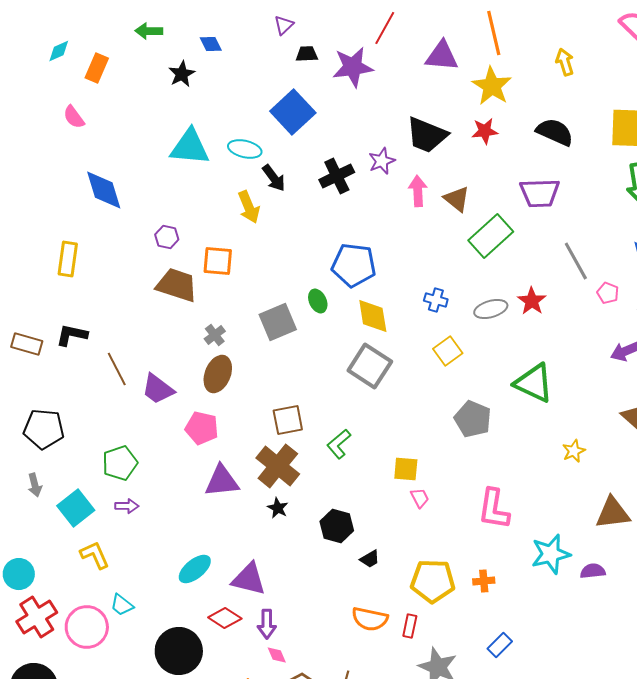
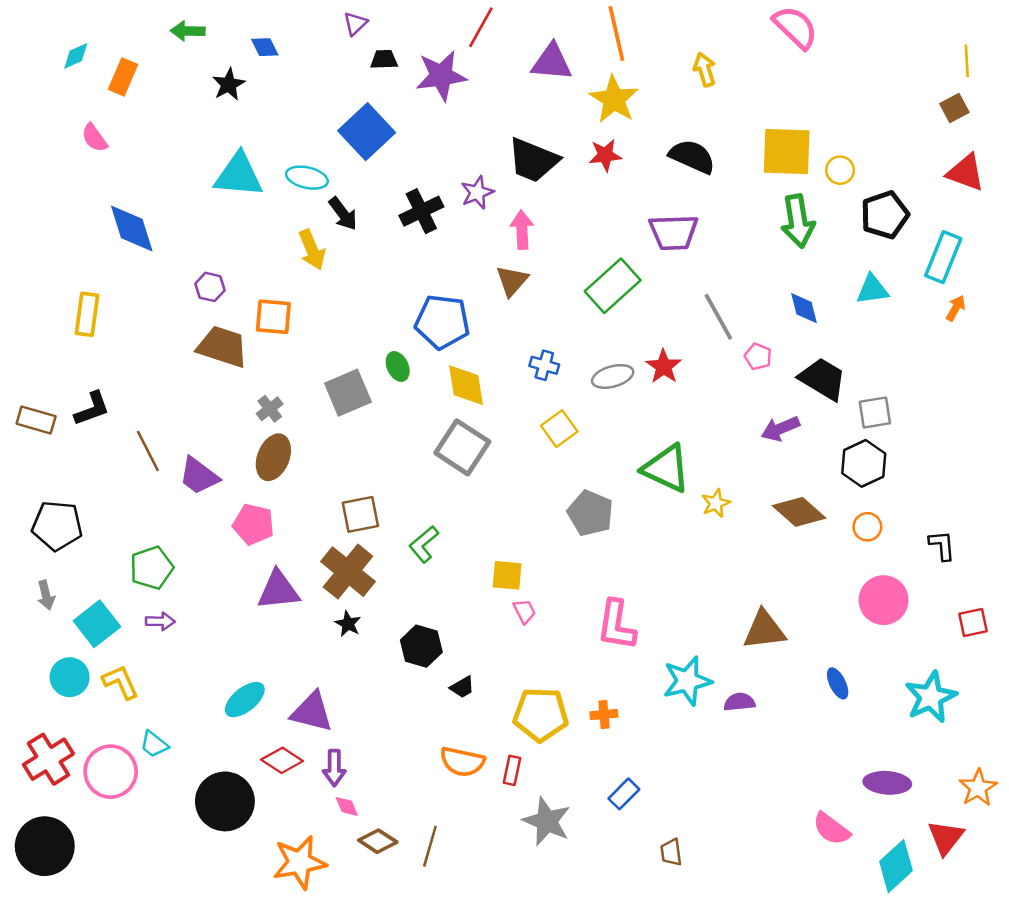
brown triangle: (457, 199) -> (512, 281), moved, turned 32
black L-shape: (72, 335) -> (92, 409), turned 148
yellow star: (574, 451) -> (716, 503), moved
cyan circle: (19, 574) -> (70, 677), moved

